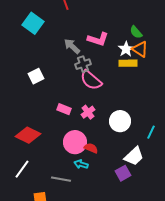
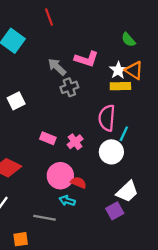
green semicircle: (136, 32) -> (128, 40), moved
pink semicircle: (91, 80) -> (107, 118), moved, turned 55
cyan line: (151, 132) -> (124, 134), moved

